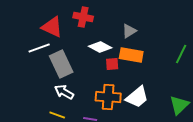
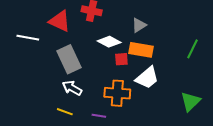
white line: (39, 48) -> (28, 38), moved, turned 30
white trapezoid: (137, 97) -> (147, 78), moved

